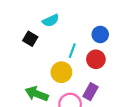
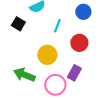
blue circle: (100, 34) -> (83, 12), moved
cyan line: (72, 51) -> (57, 26), moved

